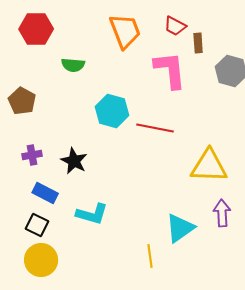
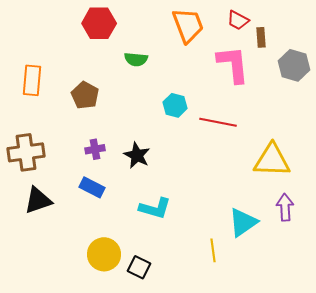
cyan hexagon: (112, 111) -> (175, 105), size x0.7
blue rectangle: (45, 193) -> (92, 187), moved
black square: (37, 225) -> (139, 267), moved

